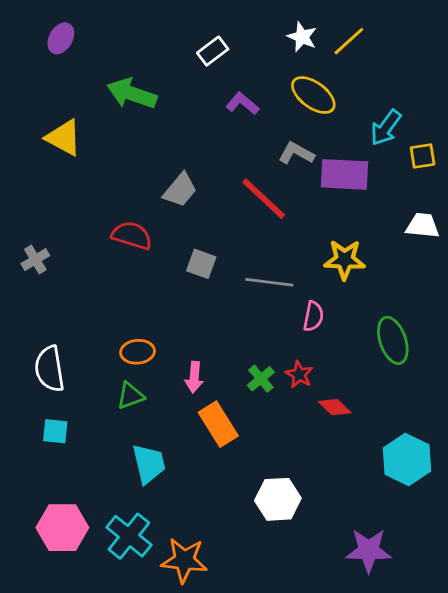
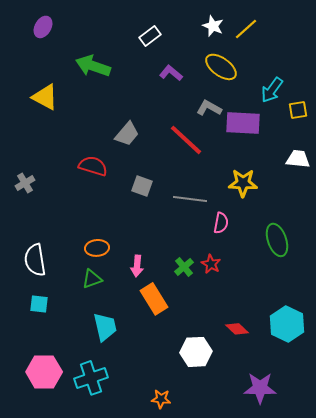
red diamond: (335, 407) -> (237, 329), moved
cyan cross: (129, 536) -> (91, 378), turned 32
orange star: (184, 560) -> (161, 399), moved, size x0.6

